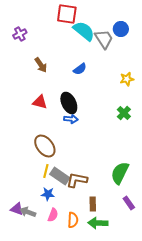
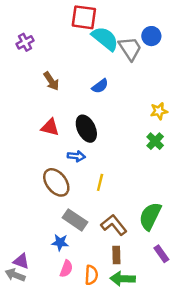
yellow star: (127, 79) -> (159, 111), moved
blue arrow: (71, 119) -> (76, 156), moved
yellow line: (46, 171) -> (100, 182), moved
brown L-shape: (77, 180) -> (114, 225), moved, turned 40
gray arrow: (28, 212) -> (15, 275), moved

